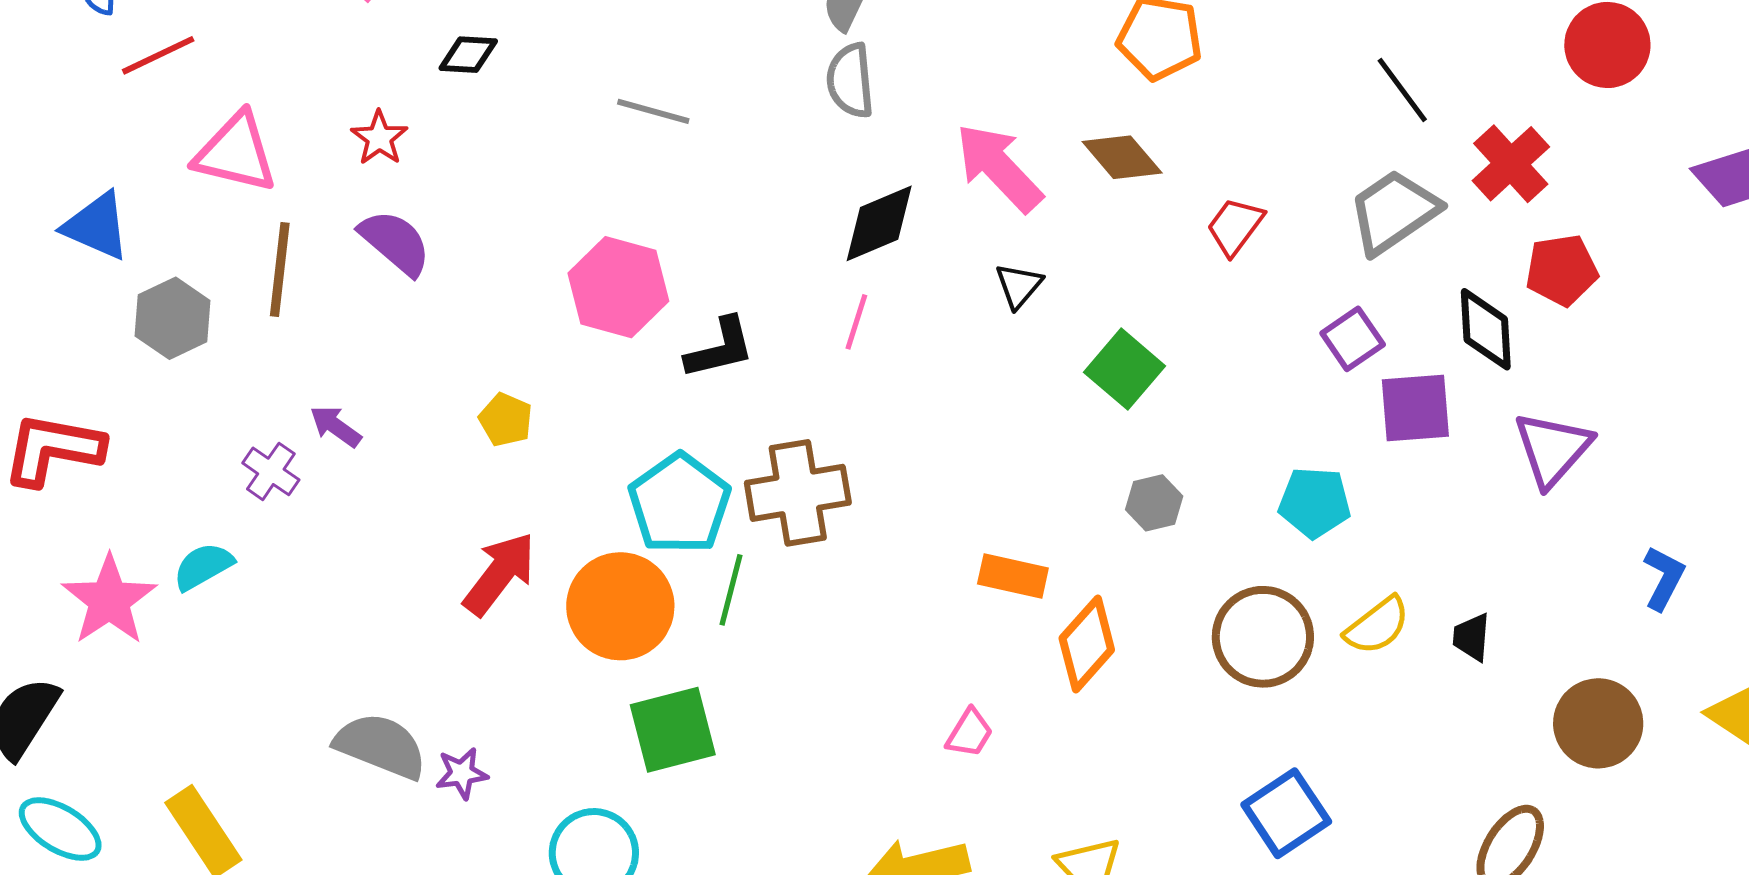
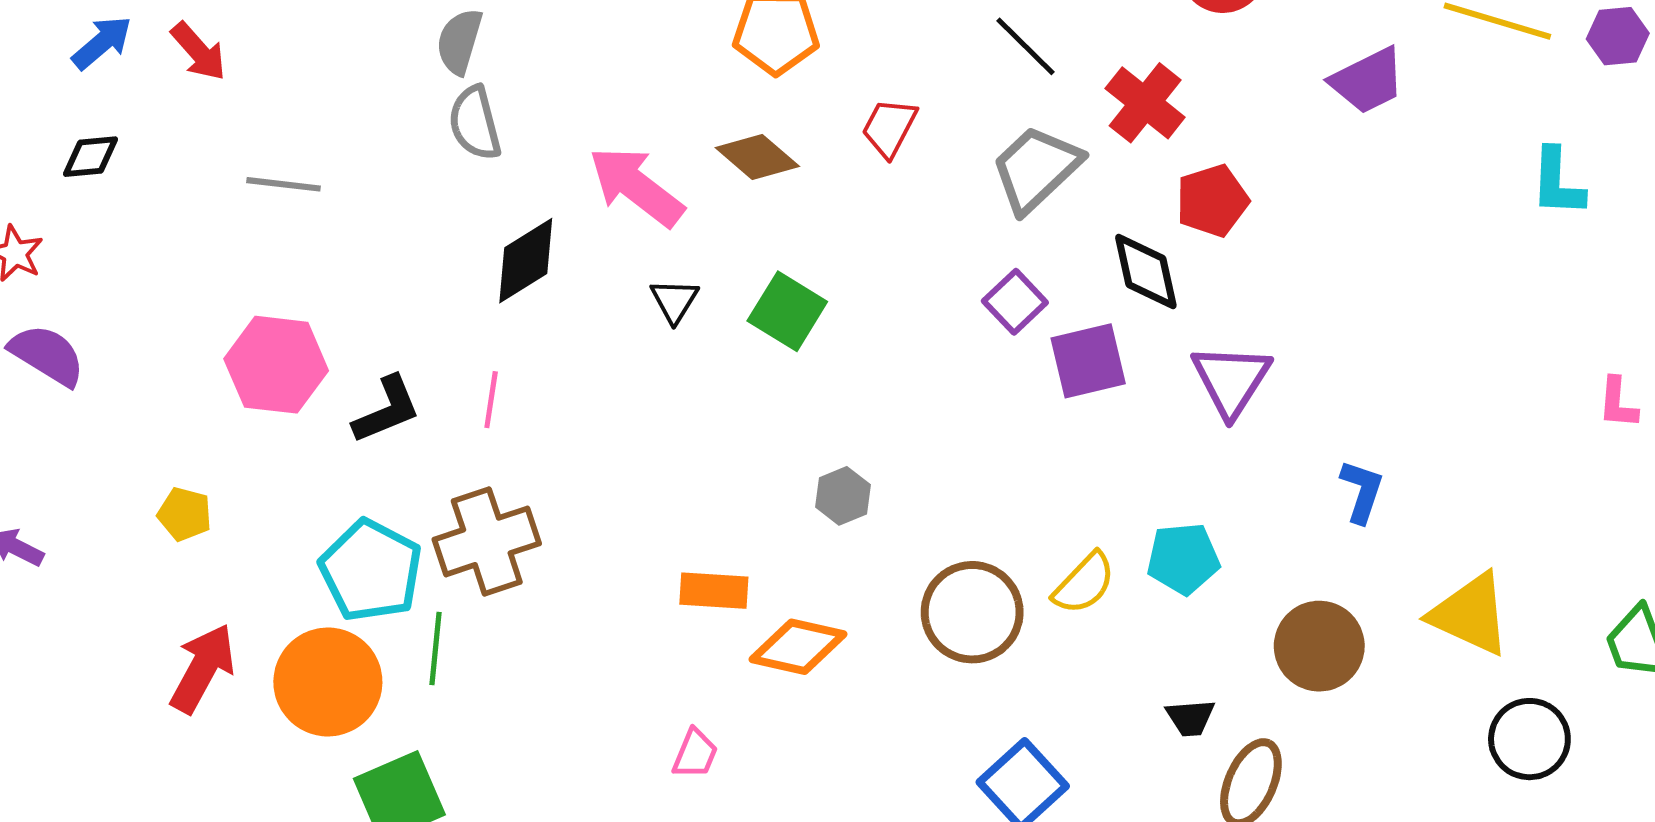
red trapezoid: (1235, 226) -> (889, 128), moved
pink line: (856, 322) -> (491, 400), moved
green square: (1125, 369) -> (787, 311), moved
cyan pentagon: (1315, 502) -> (1183, 559), moved
black trapezoid: (1472, 637) -> (1190, 718), moved, turned -90
orange diamond: (1087, 644) -> (798, 647), turned 70

